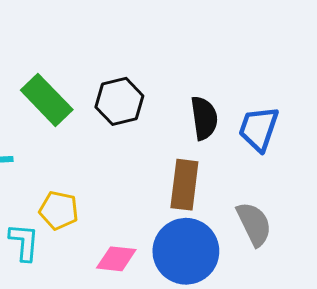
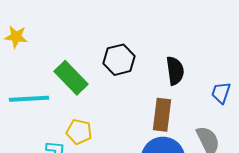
green rectangle: (47, 100) -> (71, 78), moved
blue trapezoid: (259, 129) -> (221, 93), moved, size x0.7

